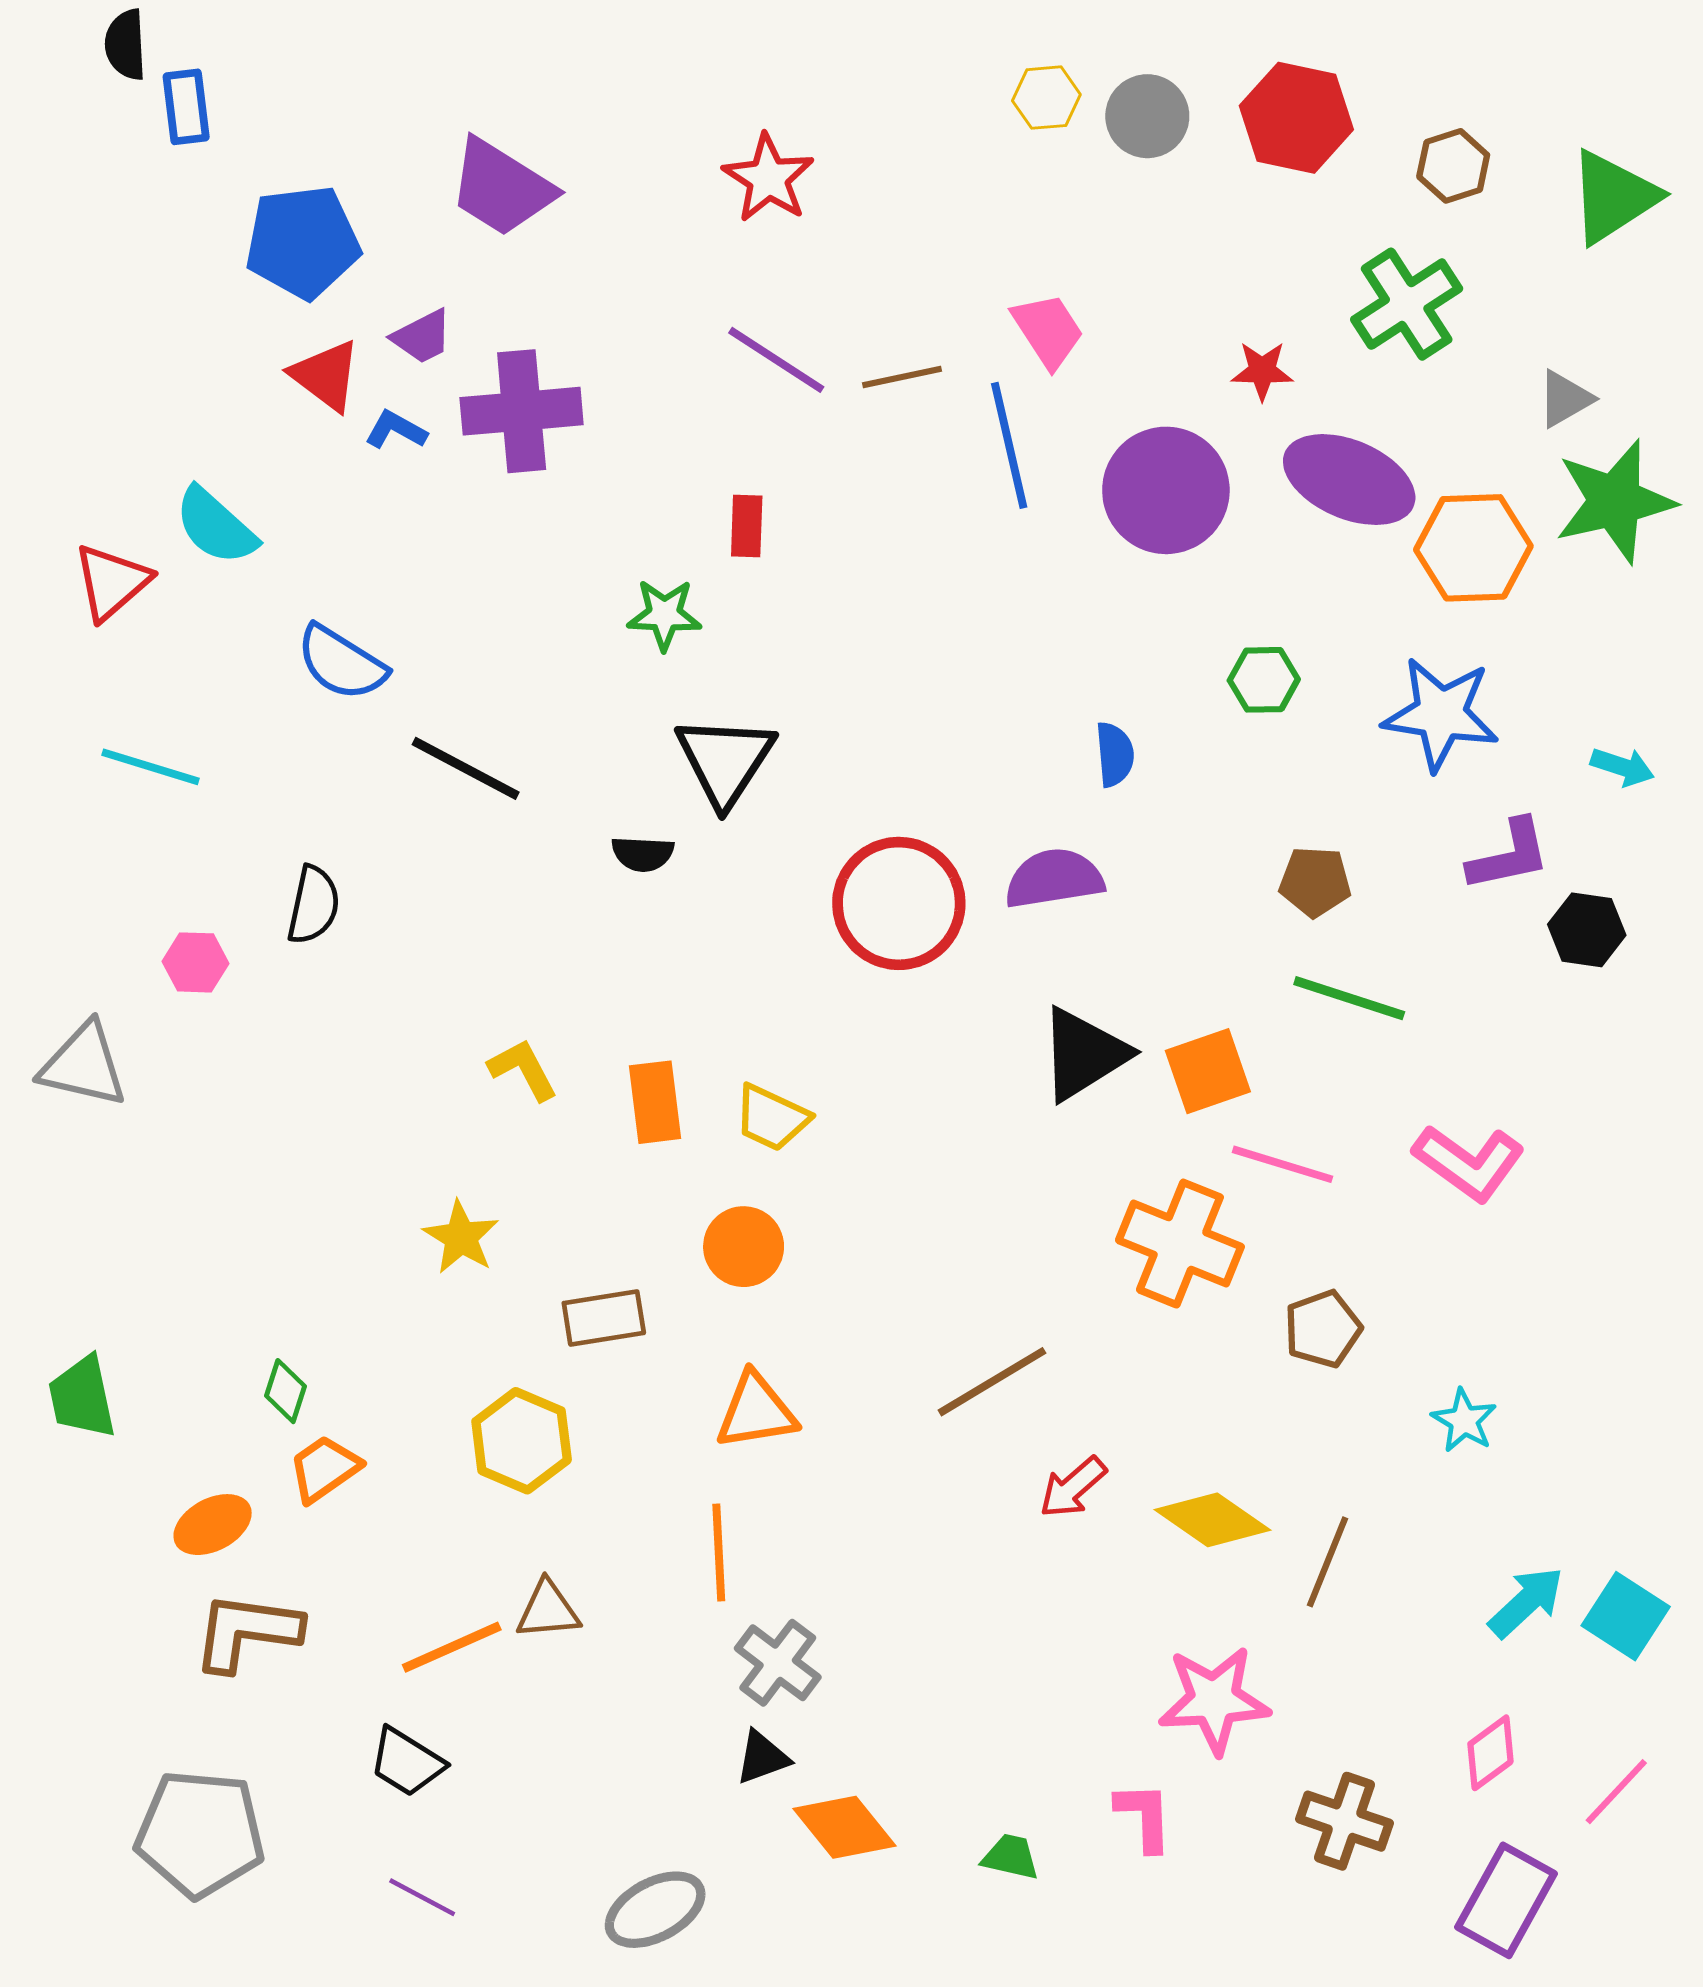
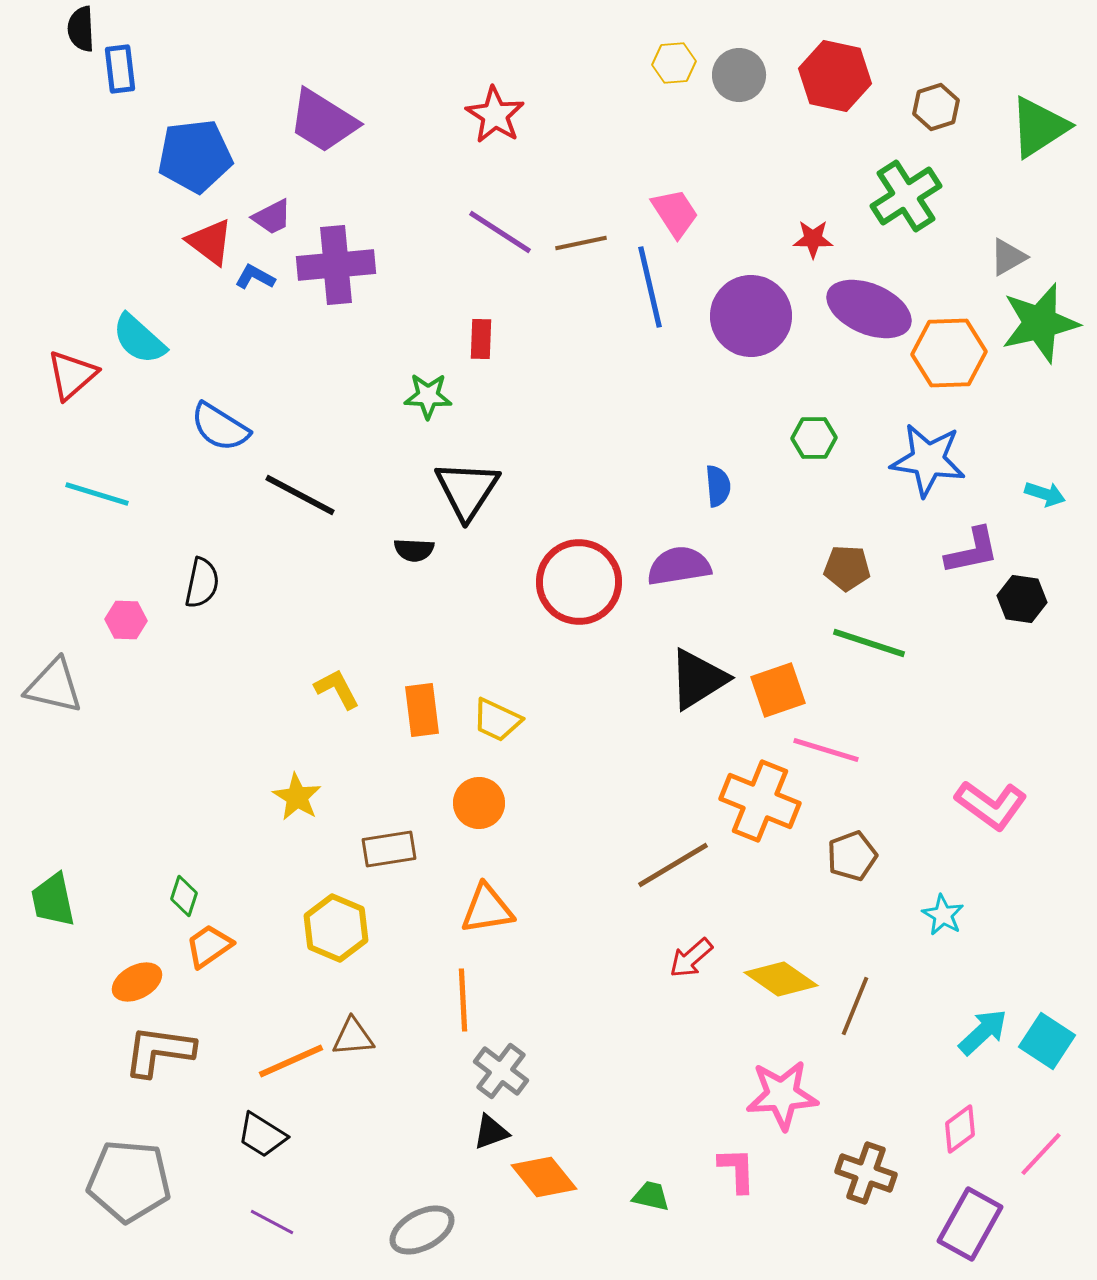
pink L-shape: (1469, 1163) -> (991, 805), moved
brown line: (992, 1382) -> (673, 865), moved

